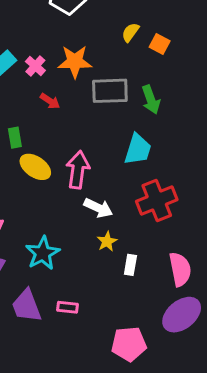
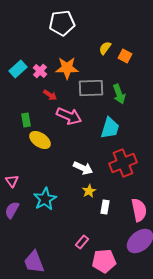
pink arrow: (78, 170) -> (69, 116), moved, turned 105
purple trapezoid: (27, 306) -> (34, 262), moved
pink rectangle: (68, 307) -> (82, 242), moved, turned -56

